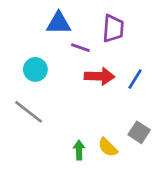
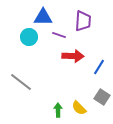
cyan circle: (35, 69) -> (29, 37), moved
blue line: (135, 79) -> (99, 67), moved

